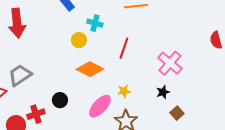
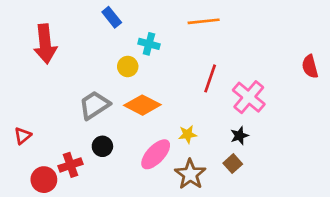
red line: (124, 48) -> (210, 78), moved
gray trapezoid: (20, 75) -> (94, 105), moved
brown square: (177, 113) -> (233, 164), moved

